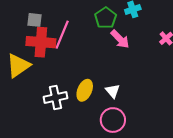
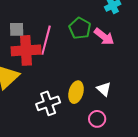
green pentagon: (106, 18) -> (80, 28), moved
pink circle: (113, 120) -> (97, 119), moved, size x0.7

